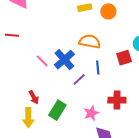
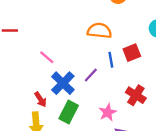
red square: (124, 58) -> (132, 53), moved
blue cross: (64, 60) -> (63, 83), moved
red cross: (117, 100) -> (136, 95), turned 36

